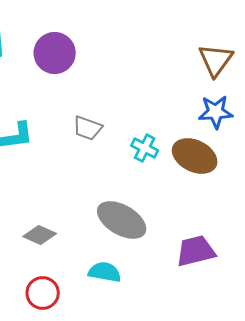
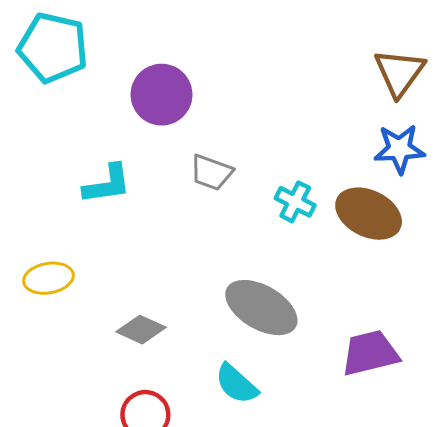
purple circle: (55, 53) -> (162, 95), moved
cyan semicircle: (105, 272) -> (236, 384), turned -148

